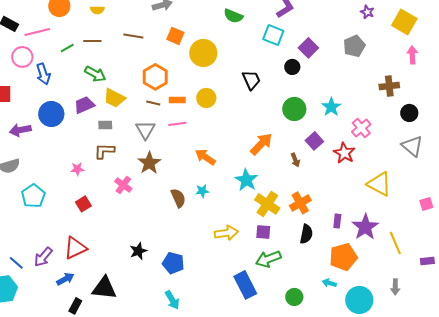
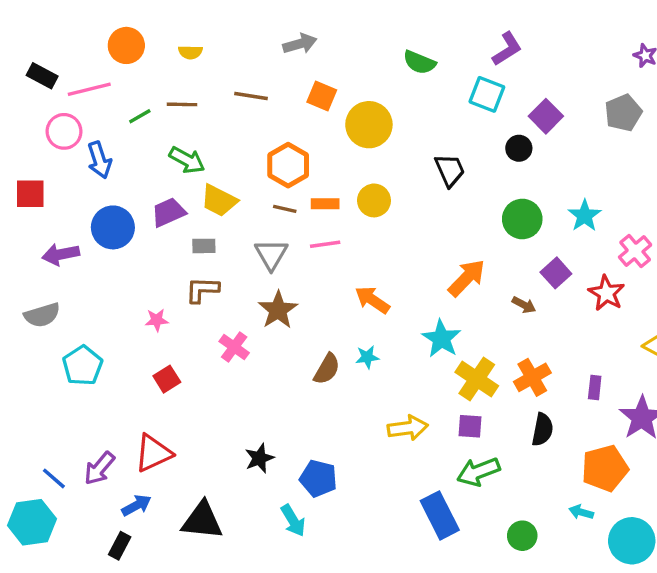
brown arrow: (295, 160) -> (524, 305), turned -40
brown semicircle: (178, 198) -> (327, 369), turned 54
purple rectangle: (337, 221) -> (595, 387), moved
cyan arrow: (172, 300) -> (293, 521), moved
black rectangle: (75, 306) -> (120, 546), moved

